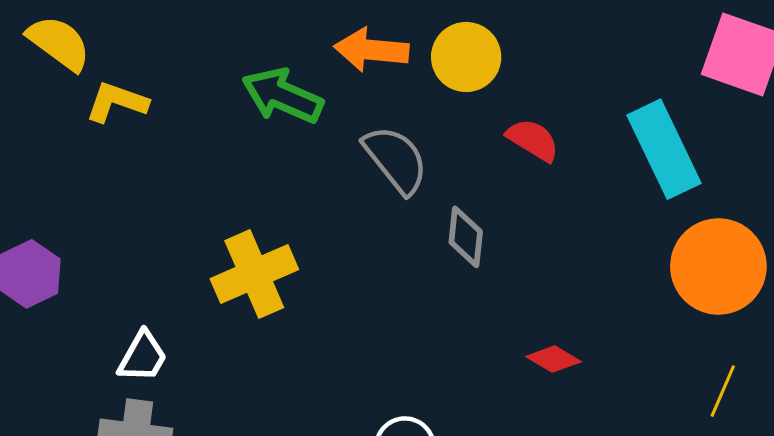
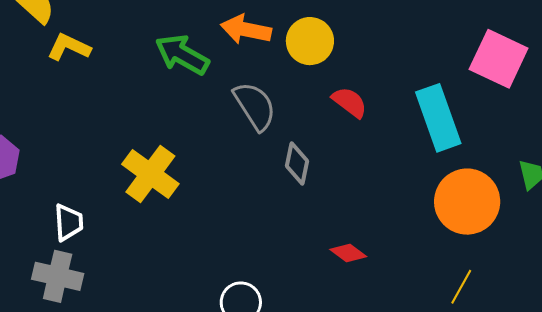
yellow cross: (254, 274) -> (150, 174), turned -36
white trapezoid: (143, 357) -> (68, 222), turned -39

